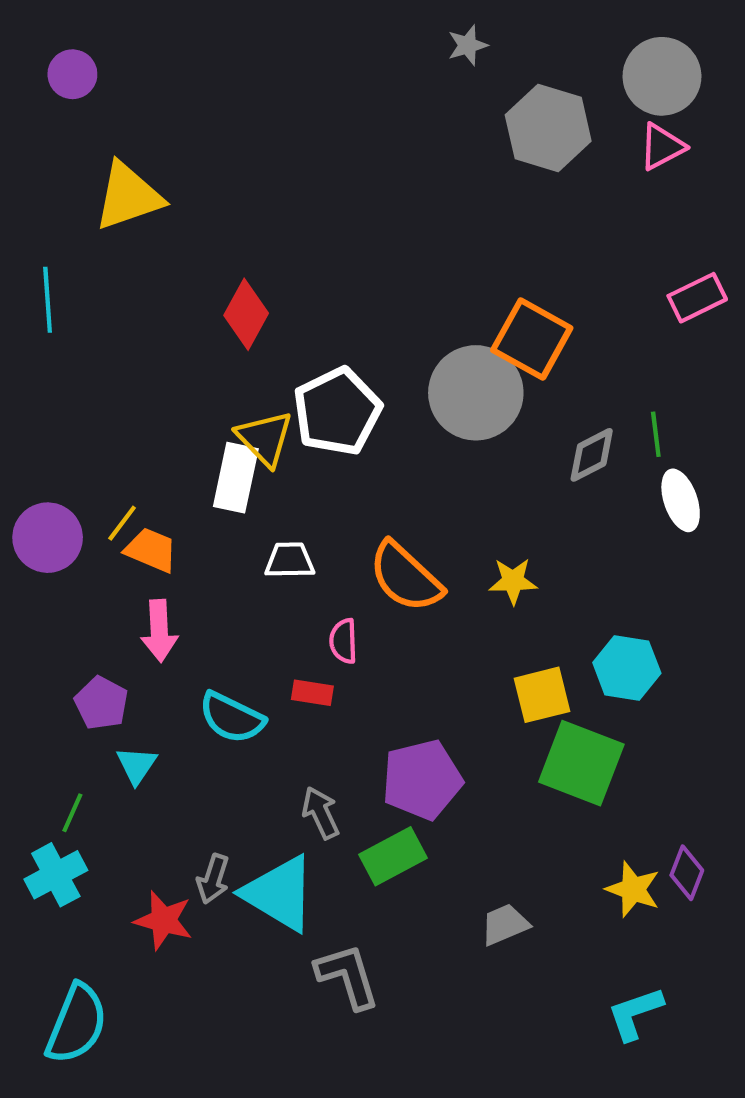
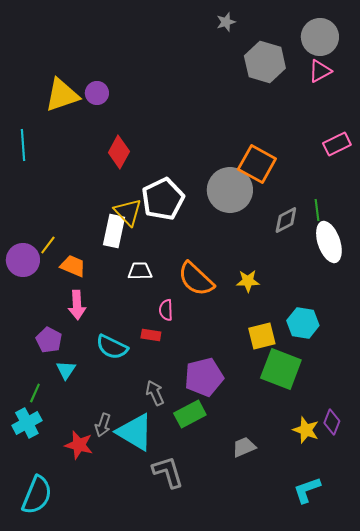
purple circle: (72, 74) -> (97, 93), moved
white ellipse: (681, 500) -> (329, 242), size x1.4
yellow line: (122, 523) -> (48, 245), moved

